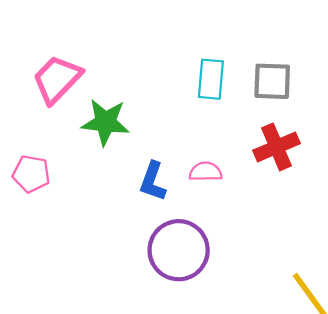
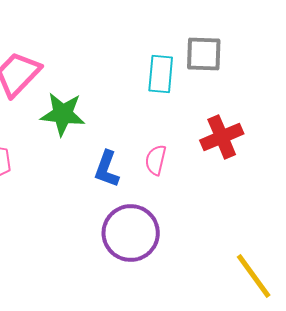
gray square: (272, 81) -> (204, 54), moved
pink semicircle: (205, 172) -> (156, 160), turned -76

